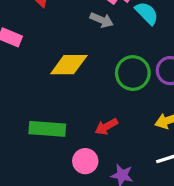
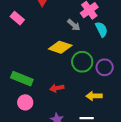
yellow diamond: (69, 65) -> (60, 47), moved
pink circle: (85, 161) -> (25, 102), moved

